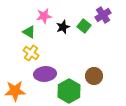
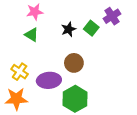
pink star: (44, 16) -> (35, 12), moved
yellow cross: (31, 53) -> (20, 72), moved
brown circle: (94, 76) -> (74, 63), moved

